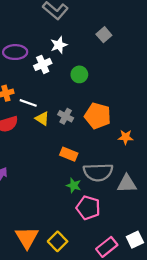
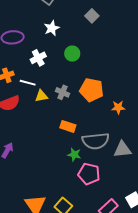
white cross: (43, 64) -> (38, 58), moved
yellow triangle: (42, 119) -> (41, 96), turned -40

